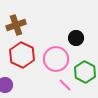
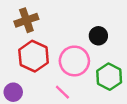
pink line: (65, 85) -> (62, 92), moved

